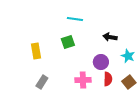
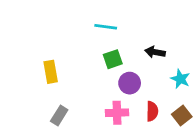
green square: (68, 42) -> (113, 59), moved
purple circle: (101, 62) -> (130, 83), moved

